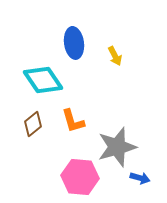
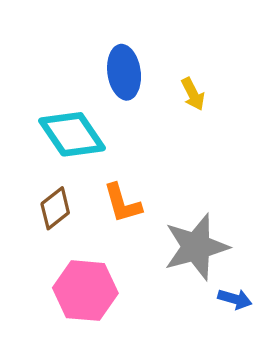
pink hexagon: (80, 177) -> (85, 291), moved

